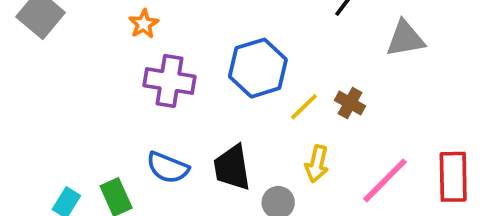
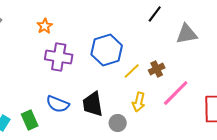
brown cross: (350, 103) -> (157, 69), turned 35
pink line: (385, 180) -> (176, 93), moved

